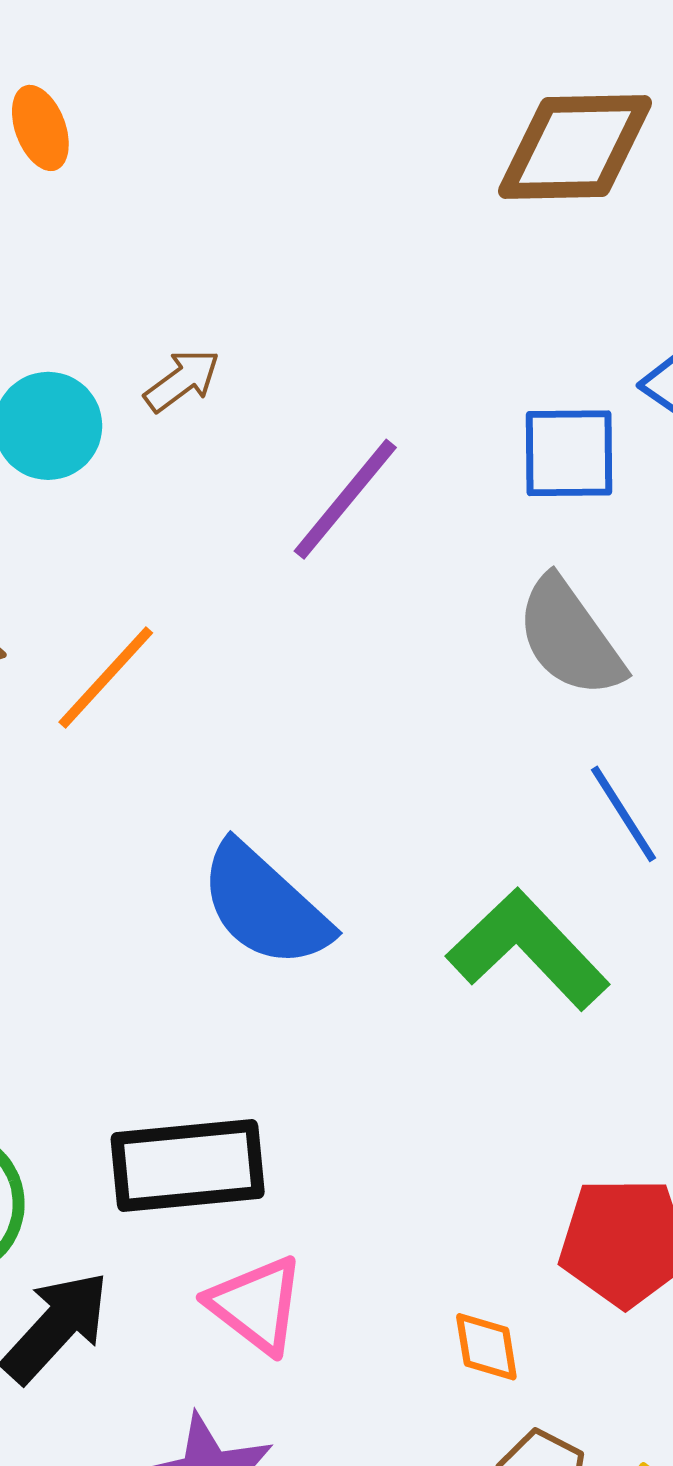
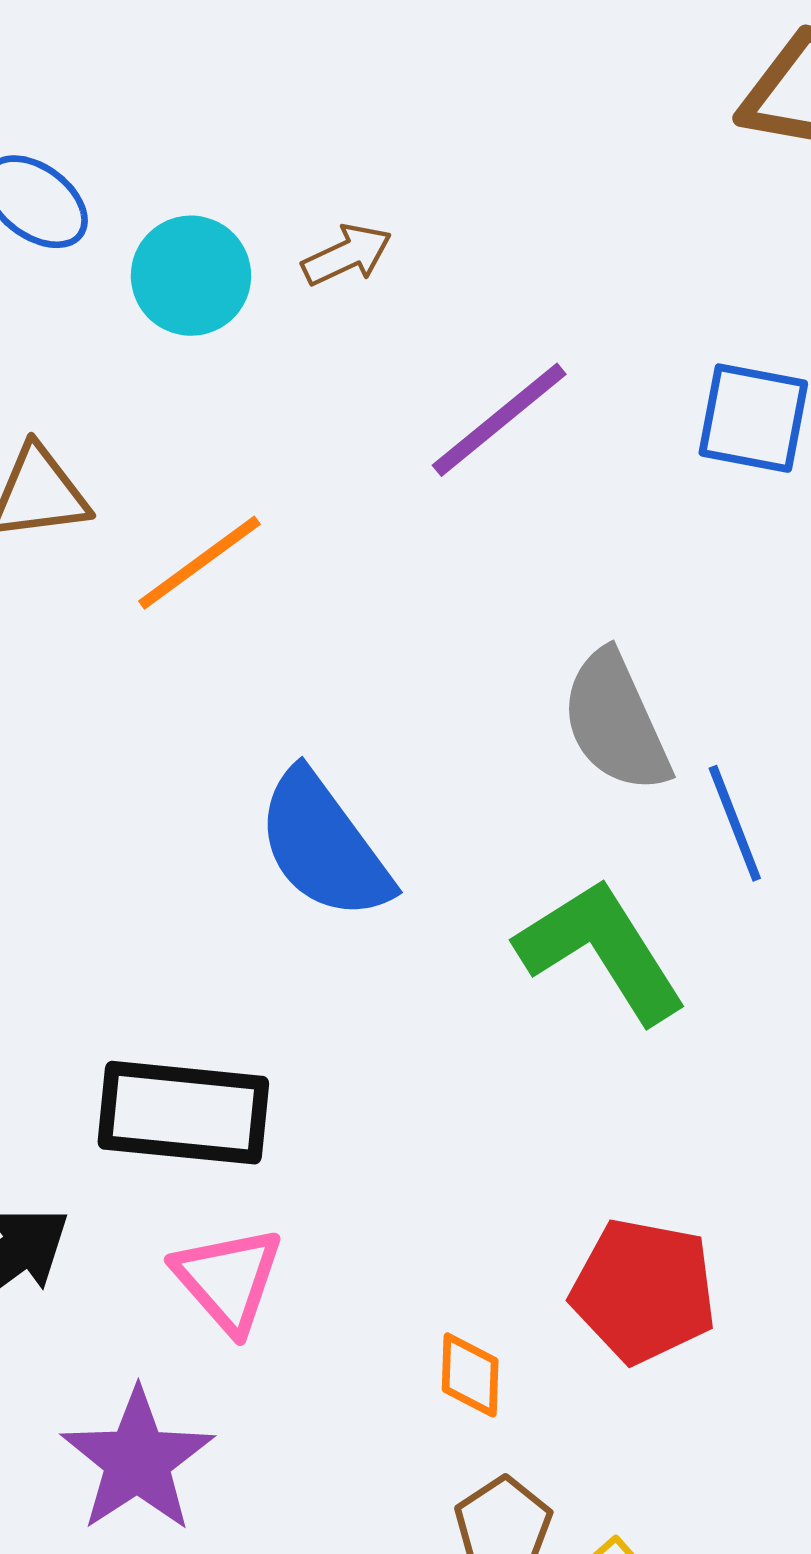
gray semicircle: (570, 637) -> (616, 722), moved

